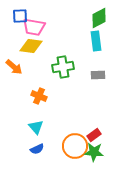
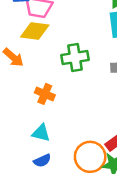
cyan triangle: (36, 127) -> (41, 133), turned -35

